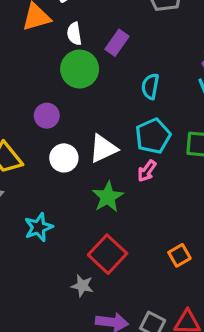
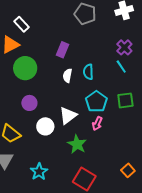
white semicircle: (74, 34) -> (67, 76), moved, turned 32
green circle: (80, 69) -> (25, 68), moved

